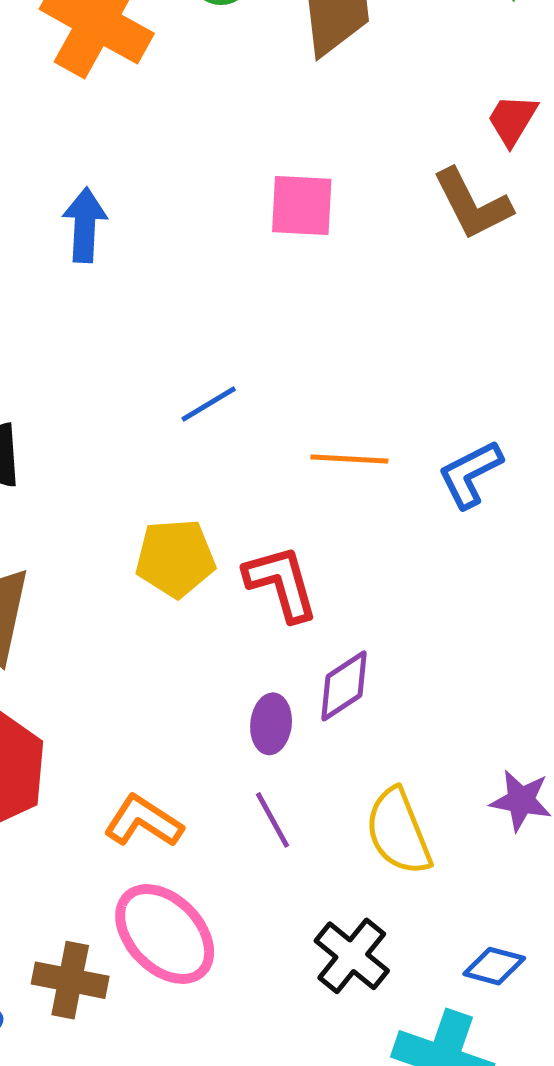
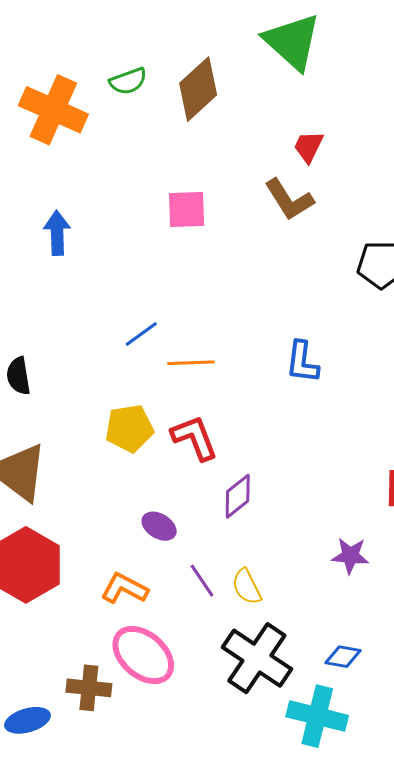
orange line: (349, 459) -> (191, 363), moved
blue L-shape: (470, 474) -> (302, 362), turned -51
purple ellipse: (271, 724) -> (159, 526), moved, turned -60
yellow semicircle: (398, 832) -> (247, 587), moved, size x0.7
black cross: (352, 956) -> (257, 658), size x1.5

